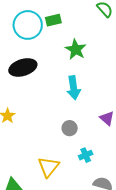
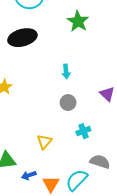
cyan arrow: (74, 88) -> (66, 71), moved, size x0.6
yellow triangle: (48, 167) -> (44, 142), size x0.7

